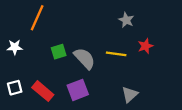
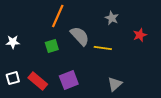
orange line: (37, 18) -> (58, 16), moved
red star: (145, 46) -> (140, 35), moved
gray semicircle: (85, 58) -> (80, 36), moved

